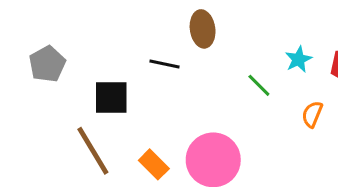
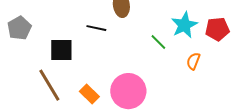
cyan star: (298, 59) -> (184, 25), size x1.5

